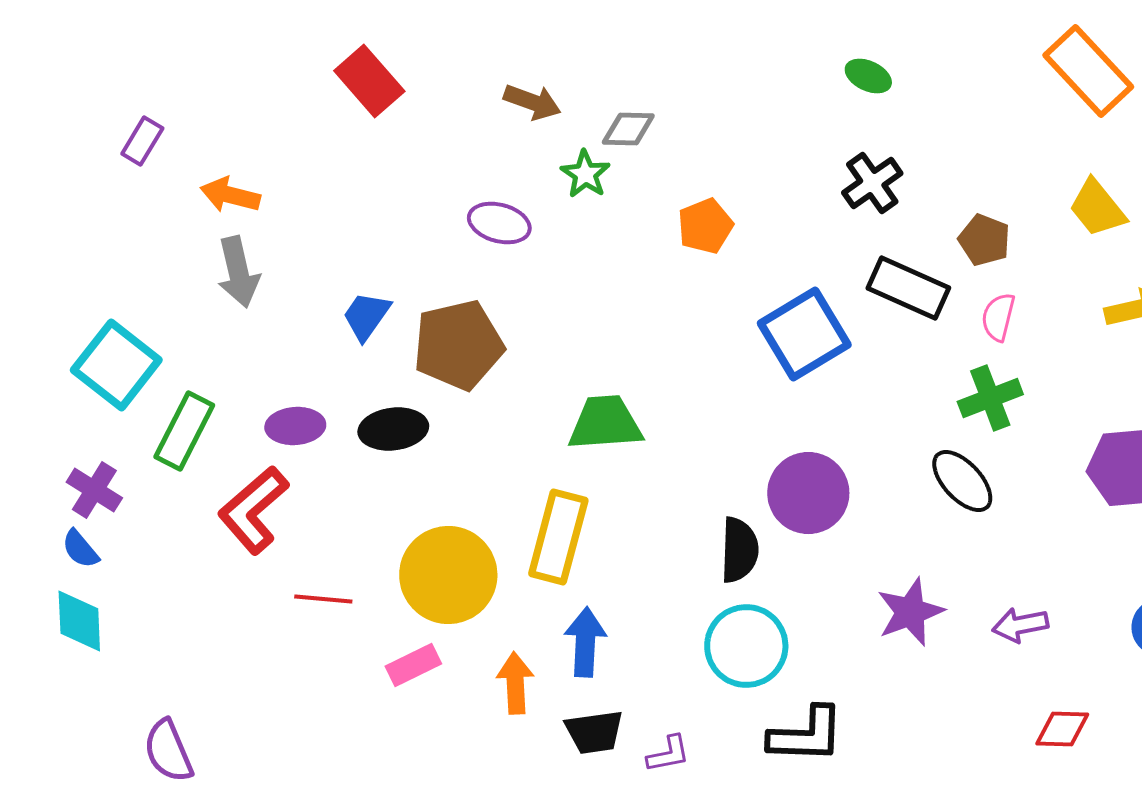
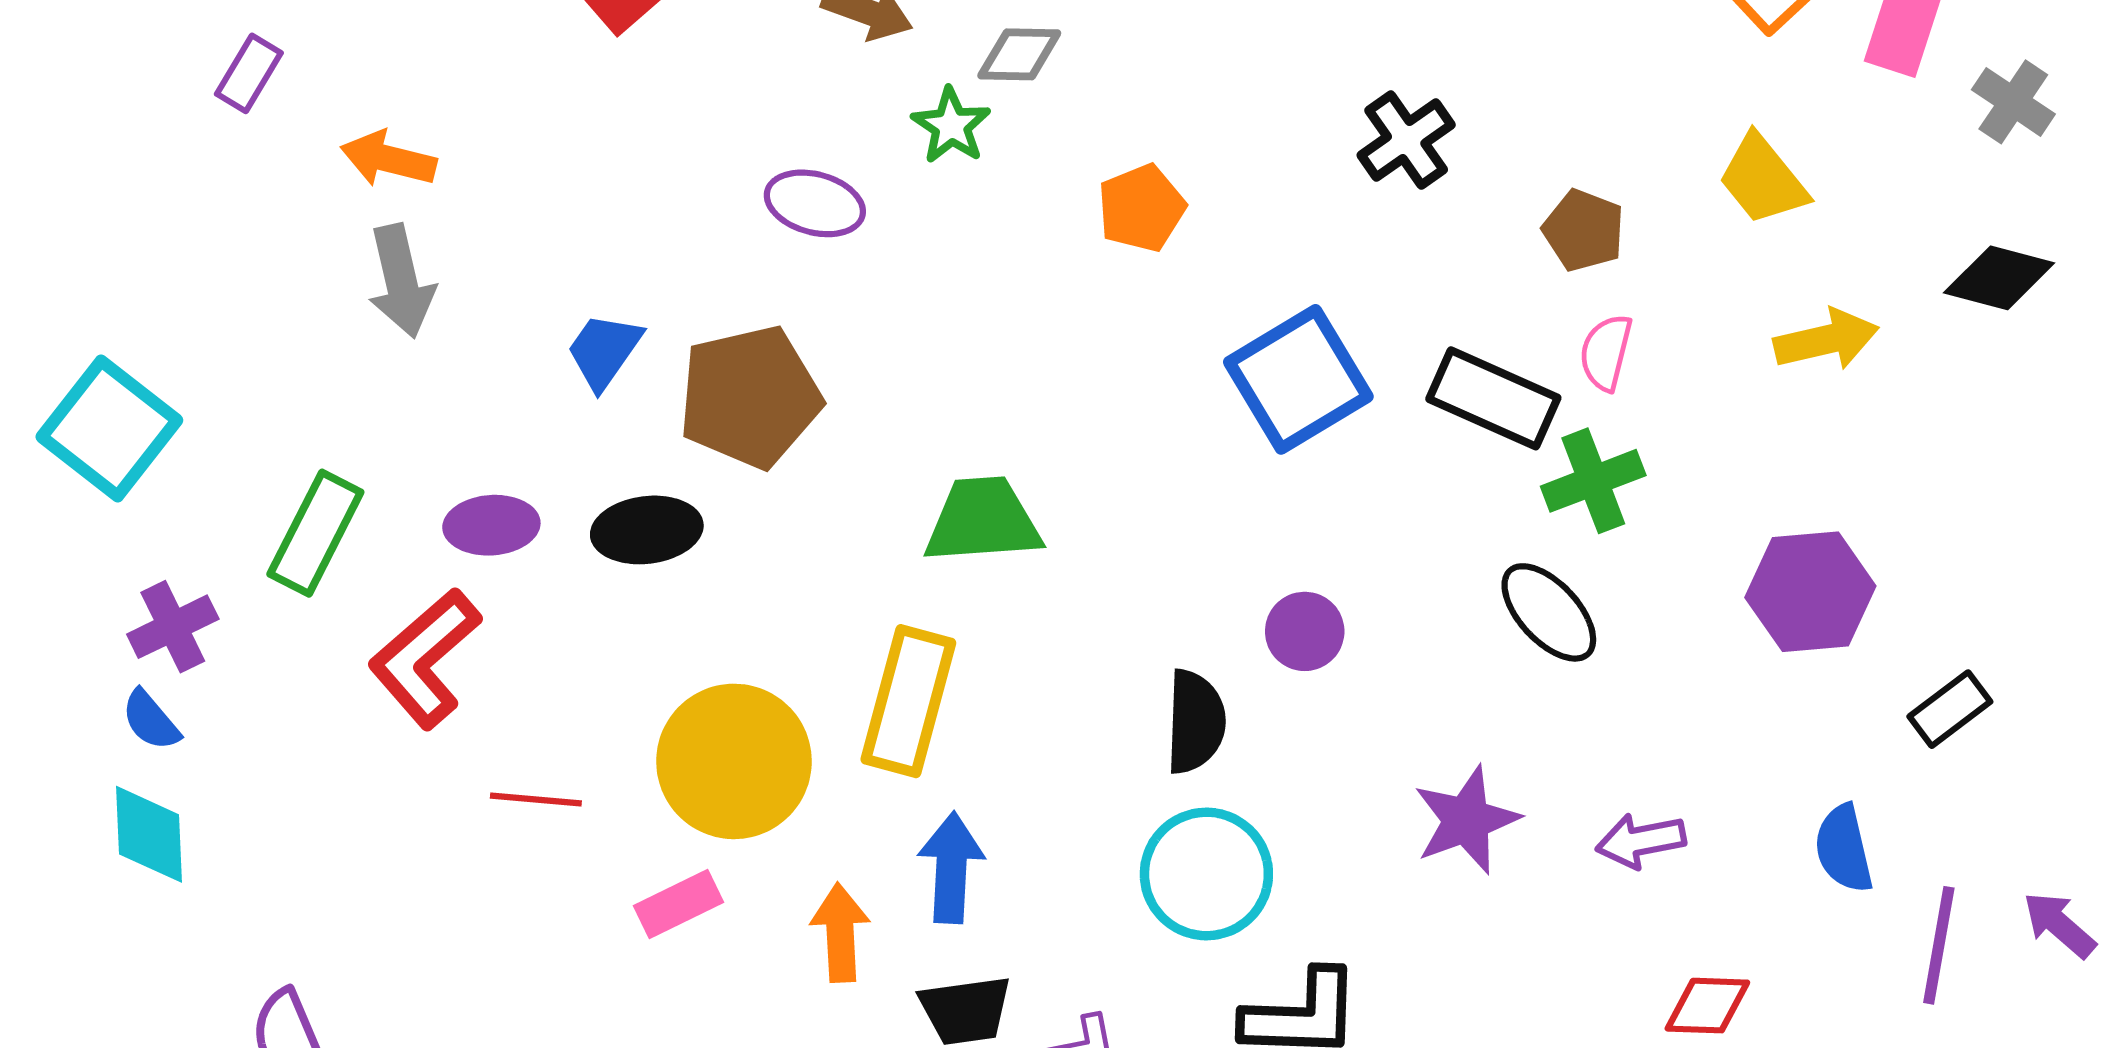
black rectangle: (908, 288) -> (1493, 398), moved
cyan square: (116, 365) -> (109, 429), moved
purple cross: (94, 490) -> (173, 627), turned 32
purple circle: (808, 493) -> (1305, 631), size x0.6

